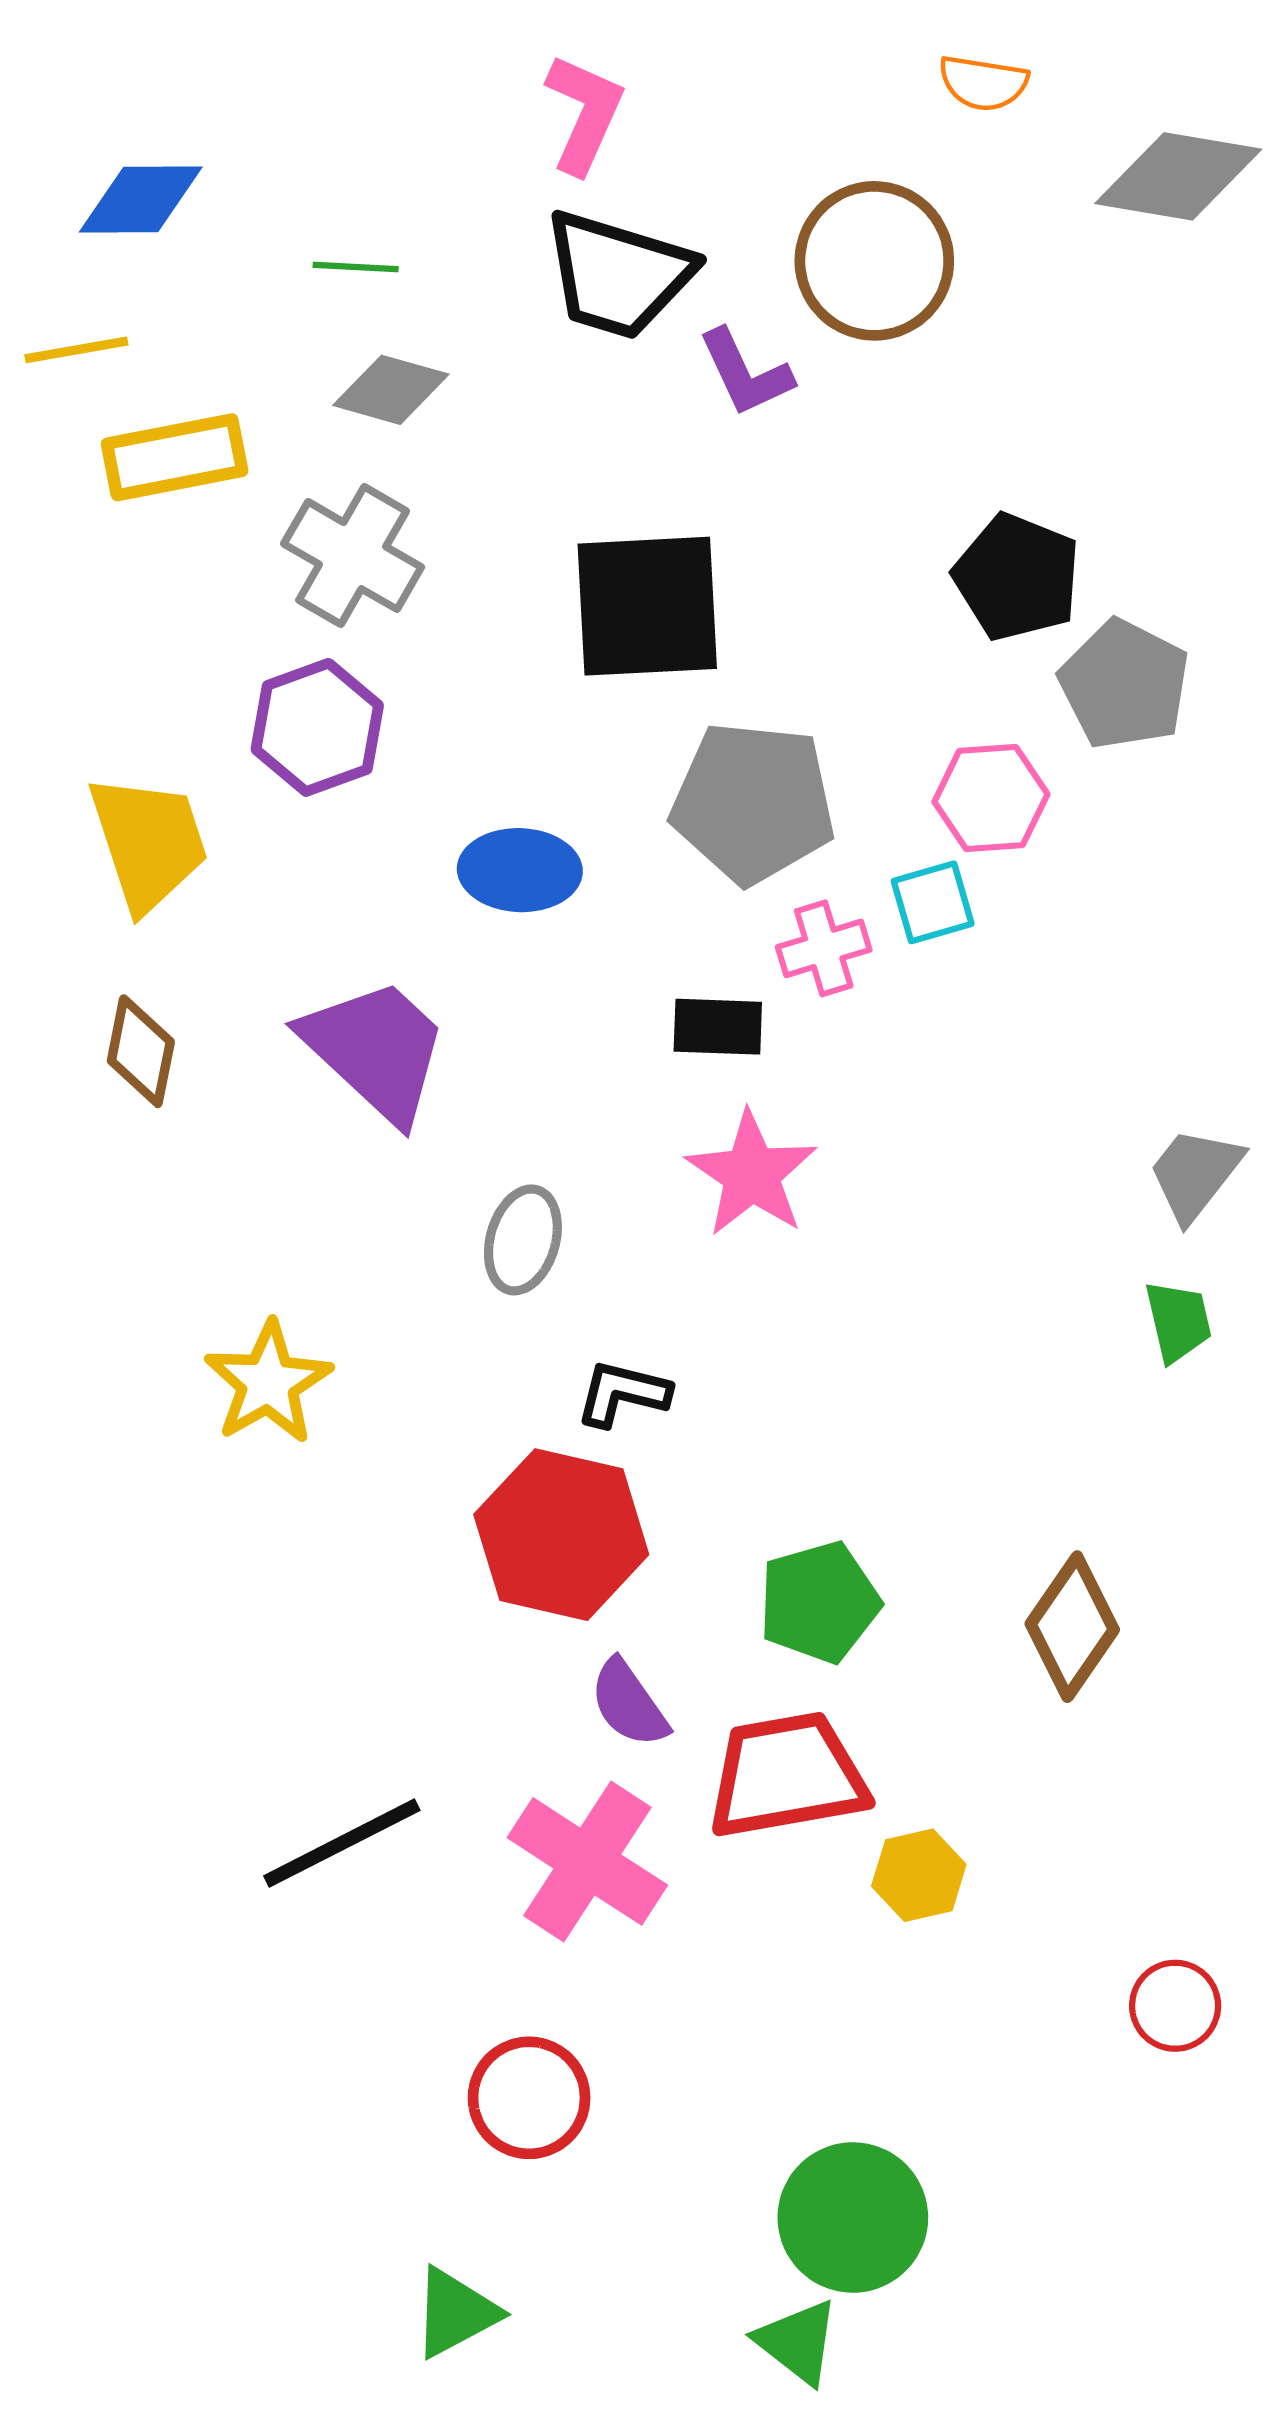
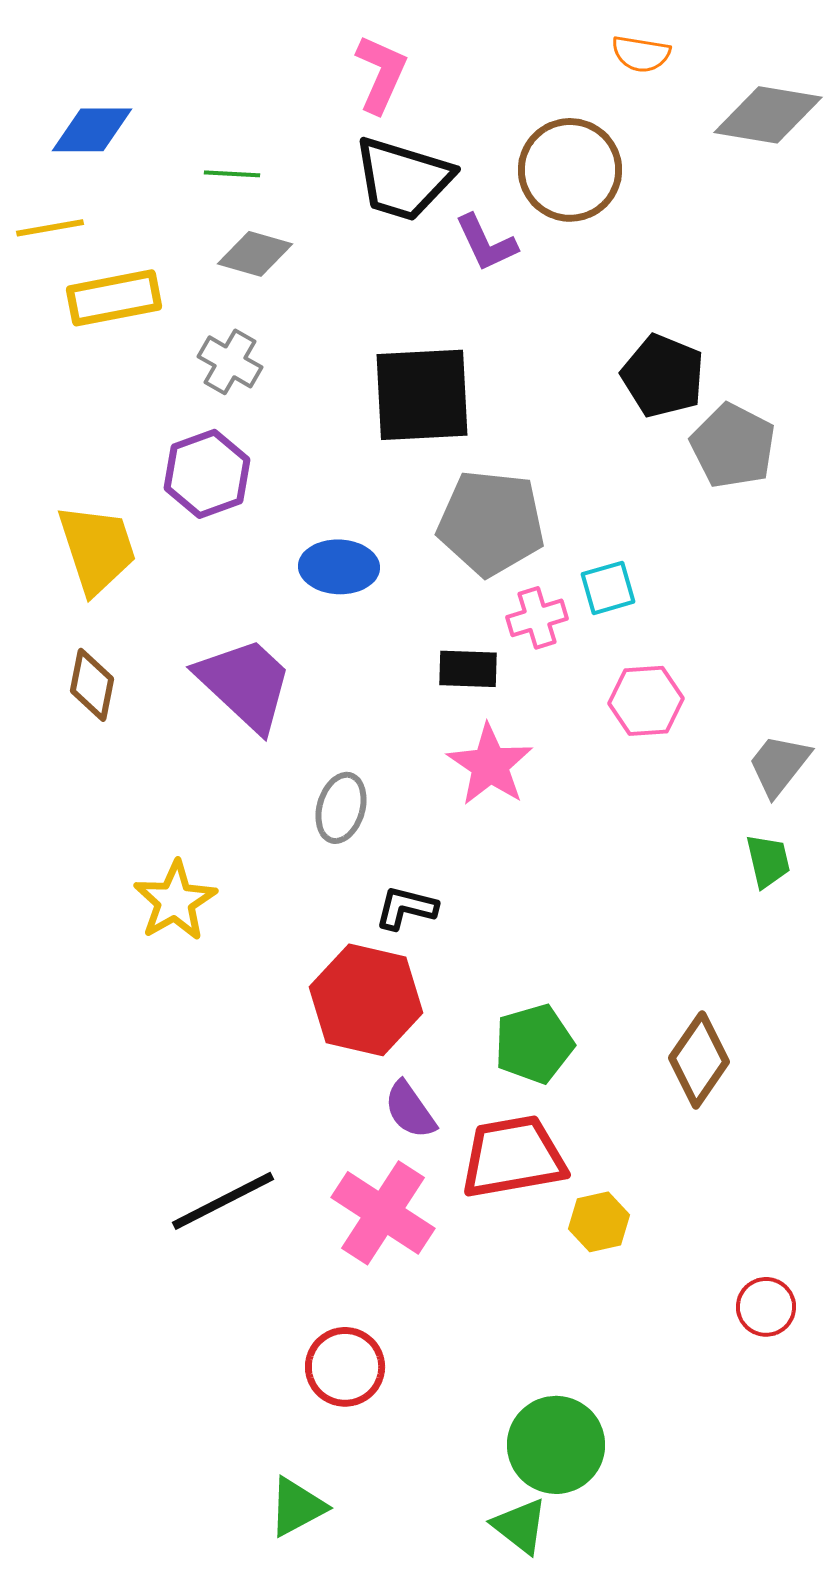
gray cross: (353, 556) -> (230, 362), size x0.7
pink hexagon: (991, 798) -> (646, 701), moved

